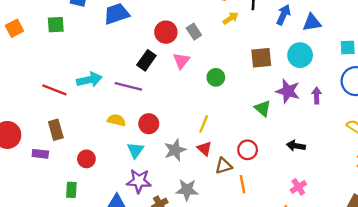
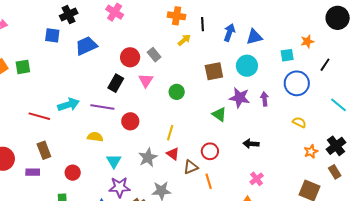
green square: (56, 25) -> (23, 67), moved
red circle: (149, 124) -> (130, 121), moved

